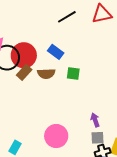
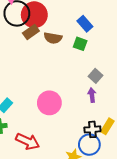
blue rectangle: (56, 52) -> (85, 24), moved
gray square: (97, 138) -> (96, 76), moved, turned 32

